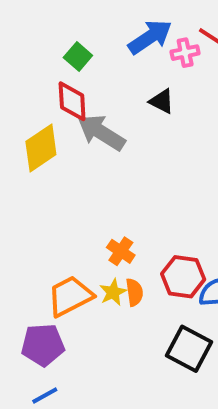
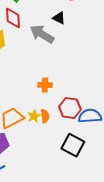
gray arrow: (101, 132) -> (42, 34), moved
orange cross: (121, 251) -> (45, 85), moved, turned -32

